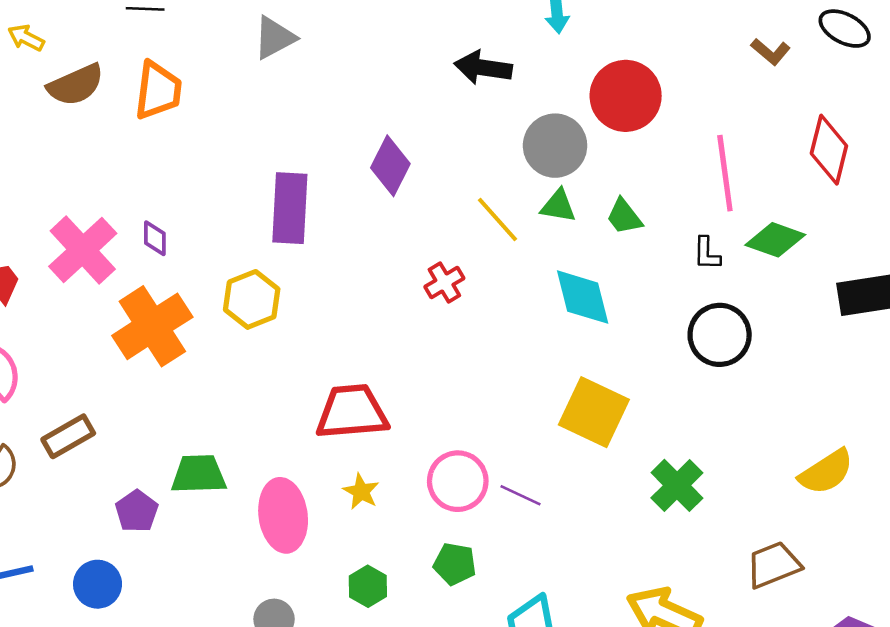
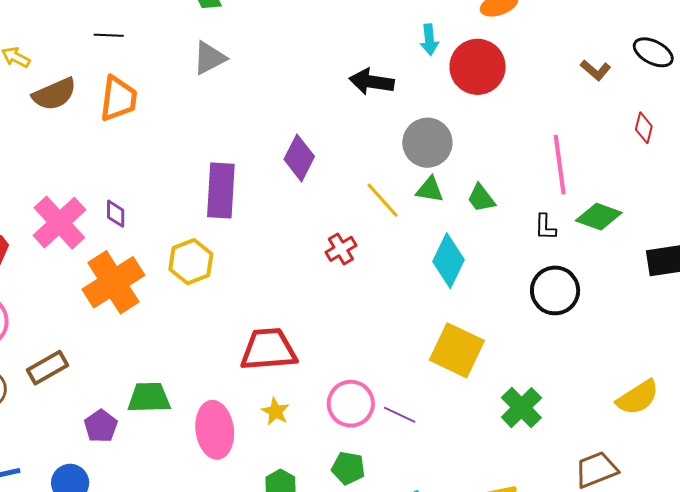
red circle: (626, 96) -> (478, 67), moved
red diamond: (829, 150) -> (644, 128), moved, size x0.6
cyan diamond: (583, 297) -> (448, 261), turned 40

